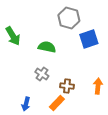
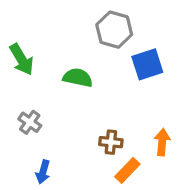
gray cross: (42, 74) -> (30, 122), moved
orange rectangle: (57, 103) -> (127, 170), moved

